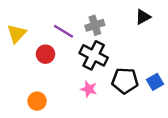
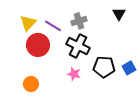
black triangle: (143, 17) -> (119, 14), turned -32
yellow triangle: (17, 34) -> (28, 23), moved
red circle: (45, 54) -> (38, 45), size x1.5

